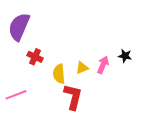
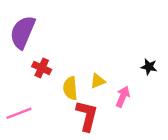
pink arrow: (103, 65) -> (123, 97), moved

